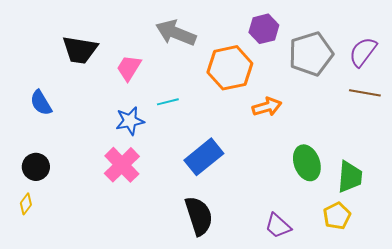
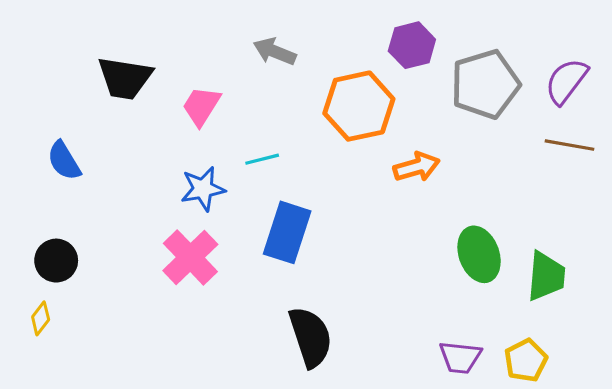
gray arrow: (176, 33) -> (275, 51), size x0.7
blue rectangle: (204, 157) -> (287, 232), moved, turned -33
yellow pentagon: (337, 216) -> (526, 360), moved
purple trapezoid: (278, 226) -> (460, 357), moved, turned -36

